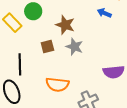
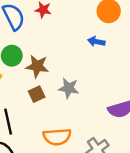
brown star: (65, 25) -> (37, 66), moved

